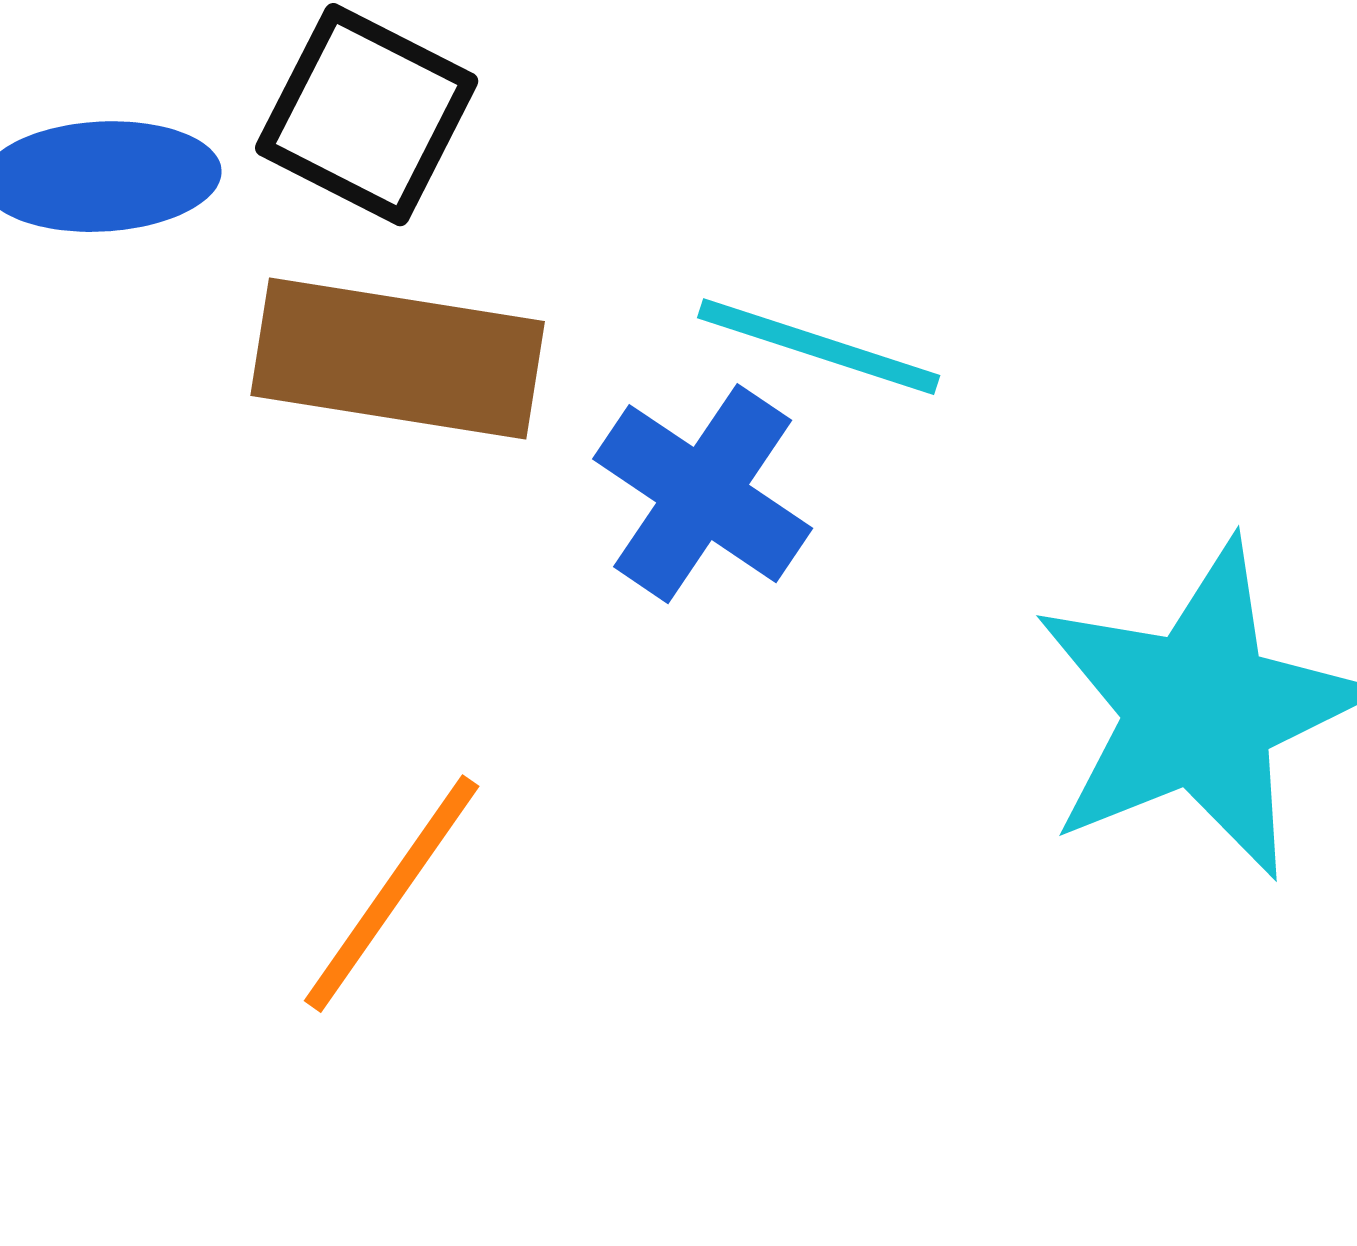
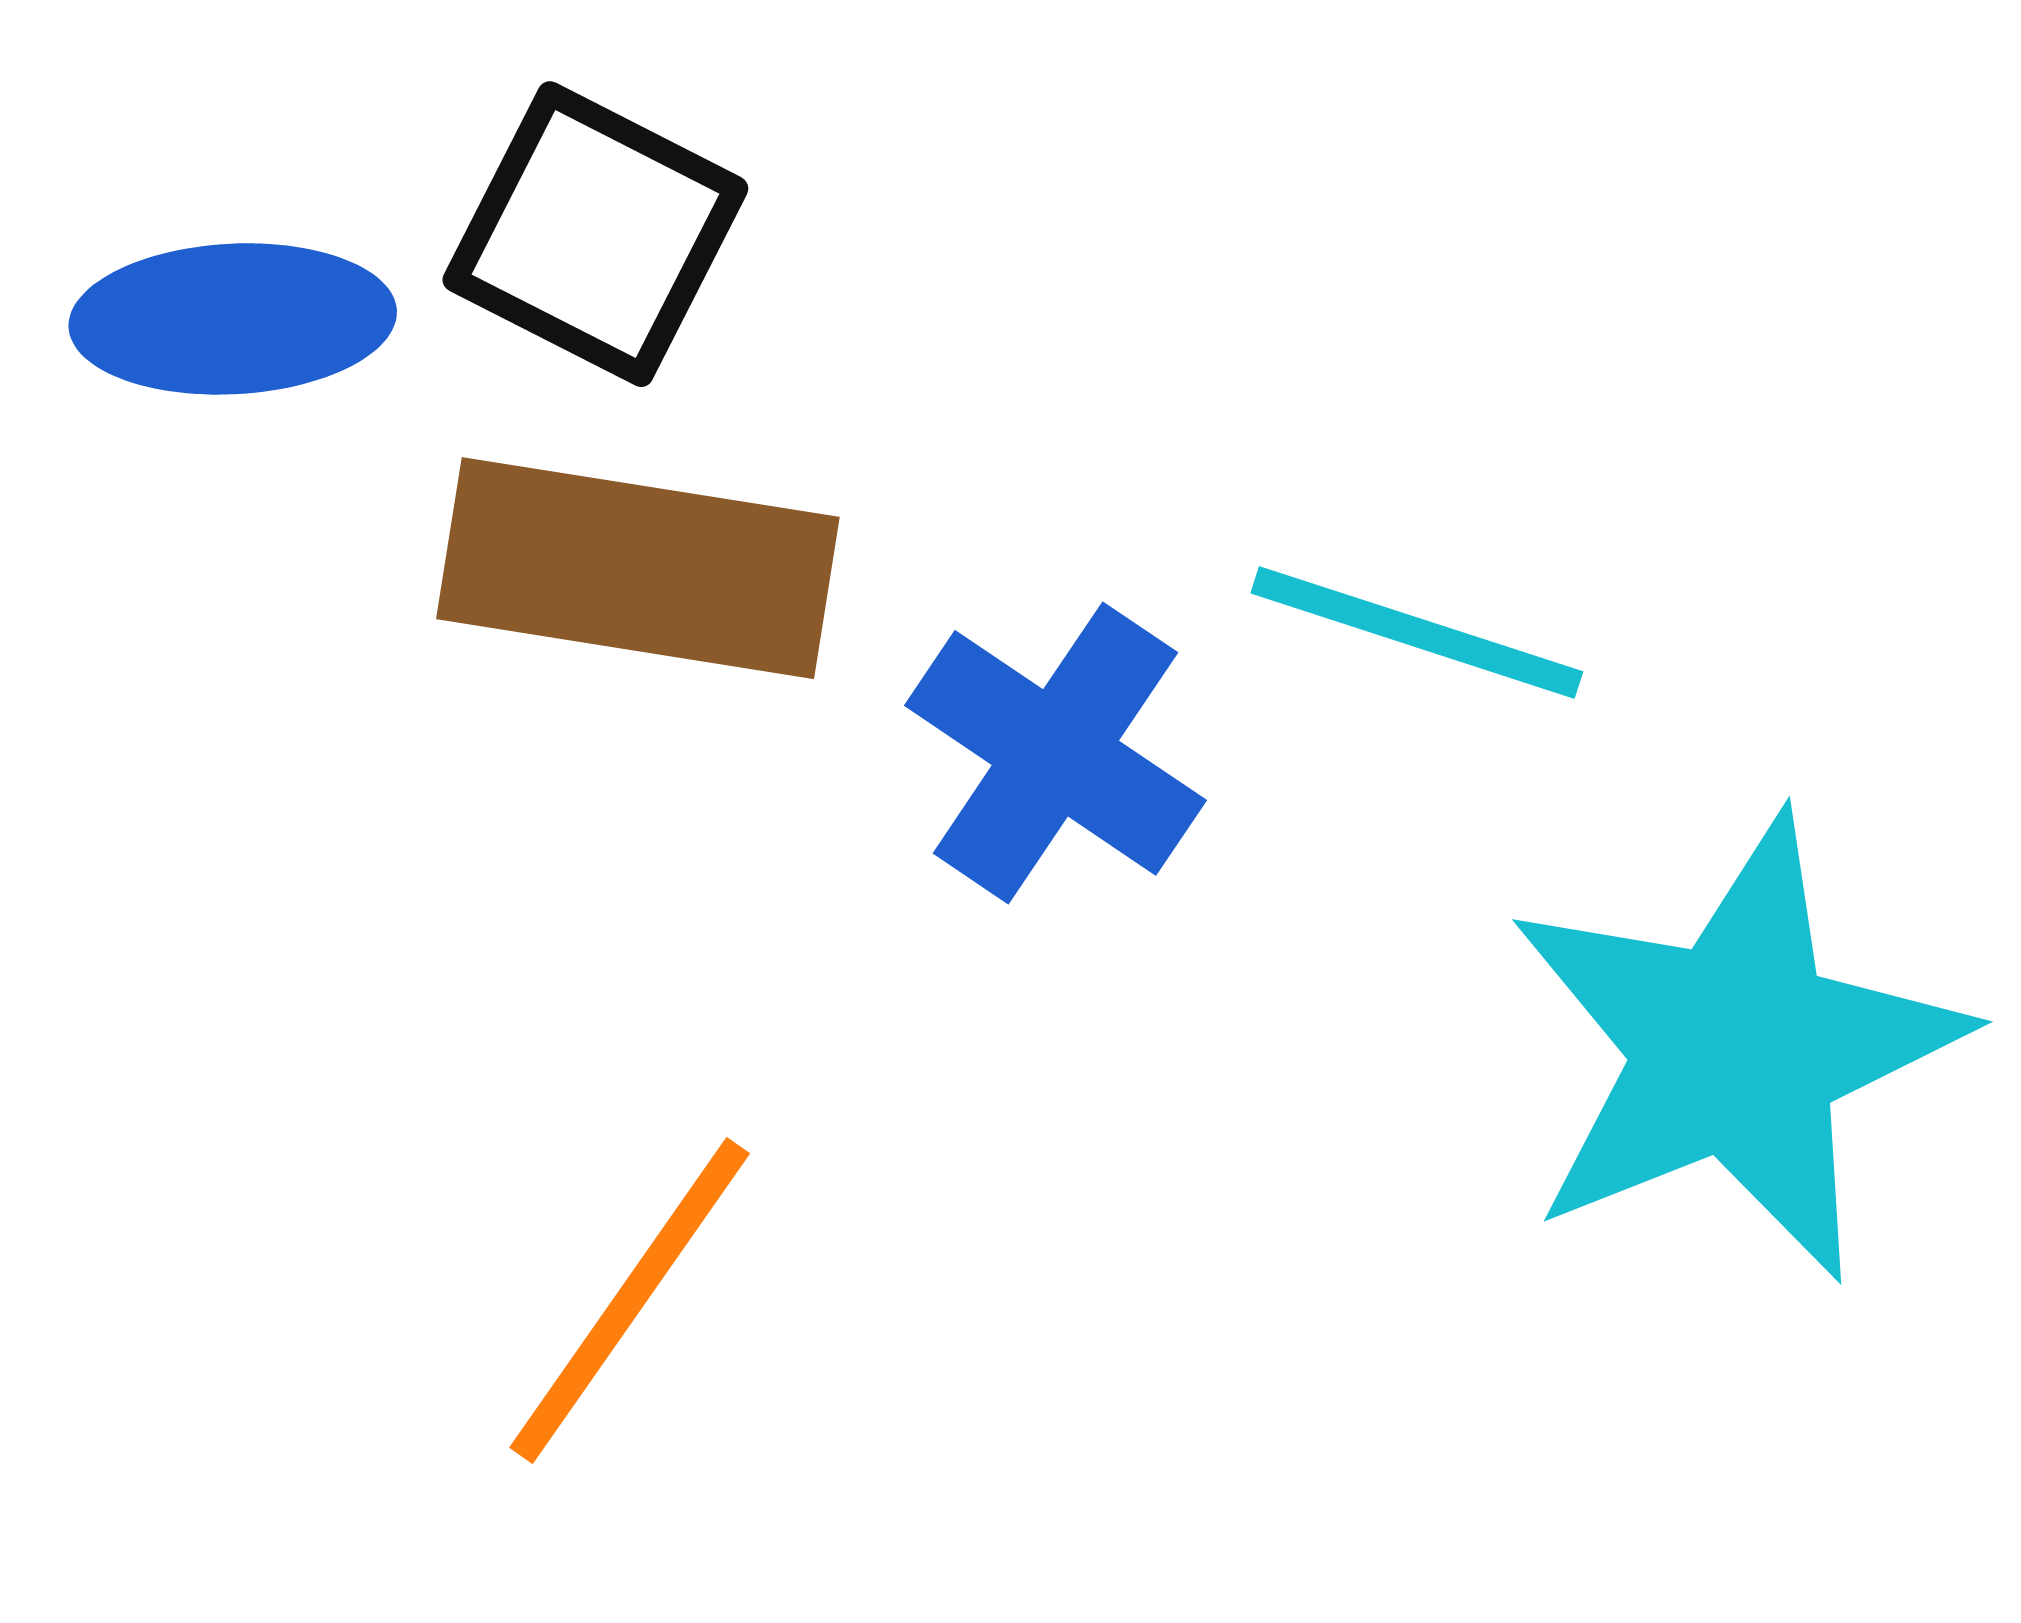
cyan line: (819, 347) -> (1417, 632), moved

